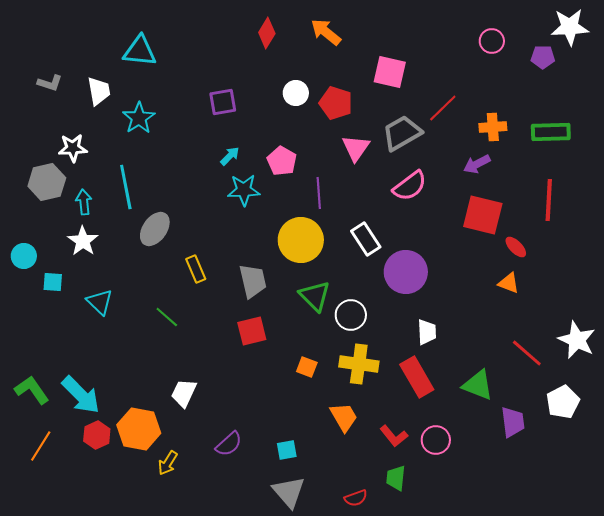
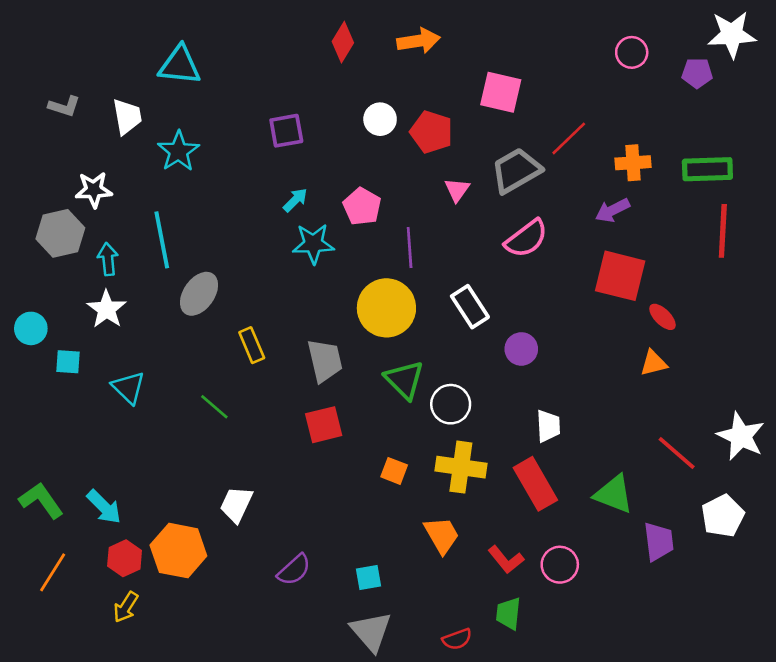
orange arrow: (326, 32) -> (419, 41), turned 132
pink triangle: (356, 148) -> (457, 190), size x0.7
red line: (549, 200) -> (723, 231), moved
purple circle: (406, 272) -> (521, 349), size x0.6
orange triangle: (509, 283) -> (654, 363), turned -35
cyan arrow: (81, 395) -> (104, 507), size x0.7
yellow arrow: (168, 463) -> (126, 607), moved

